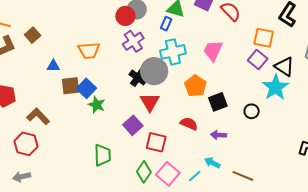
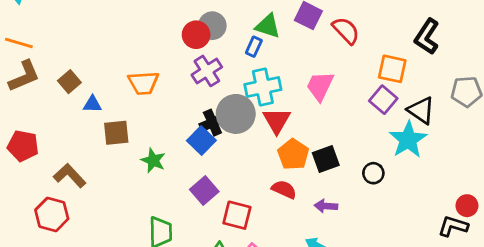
brown square: (33, 35) -> (69, 82), moved
black cross: (138, 77) -> (212, 123), turned 30
orange pentagon: (196, 86) -> (293, 154), moved
blue square: (86, 88) -> (201, 140), moved
red triangle: (150, 102) -> (277, 121), moved

